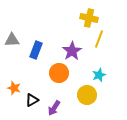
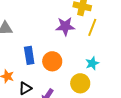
blue rectangle: (36, 50) -> (29, 55), moved, turned -30
purple star: (72, 51) -> (65, 26), moved, turned 30

